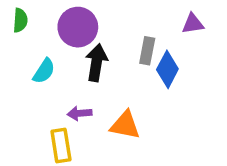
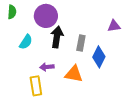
purple triangle: (193, 24) -> (114, 26), moved
gray rectangle: (147, 51) -> (81, 43), moved
blue diamond: (167, 69) -> (99, 57), moved

